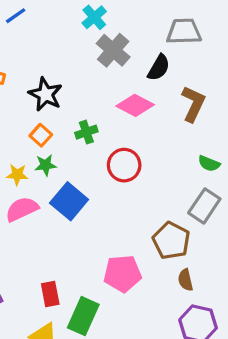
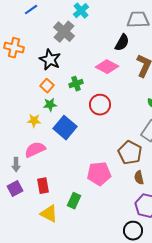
gray cross: (113, 50) -> (64, 32), moved
yellow star: (17, 175) -> (34, 121), moved
pink semicircle: (22, 209) -> (35, 150), moved
red rectangle: (50, 294) -> (43, 186), moved
green rectangle: (83, 316) -> (74, 201), size x0.7

